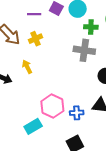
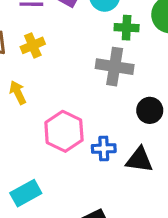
pink hexagon: (52, 106) -> (64, 131), moved
blue cross: (77, 113) -> (104, 149), moved

